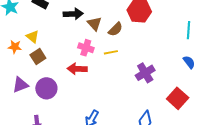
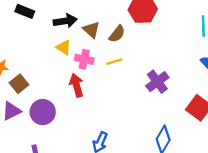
yellow triangle: (33, 37) -> (64, 47), moved
brown square: (38, 56) -> (19, 84), moved
red arrow: (77, 69) -> (77, 85), turned 78

